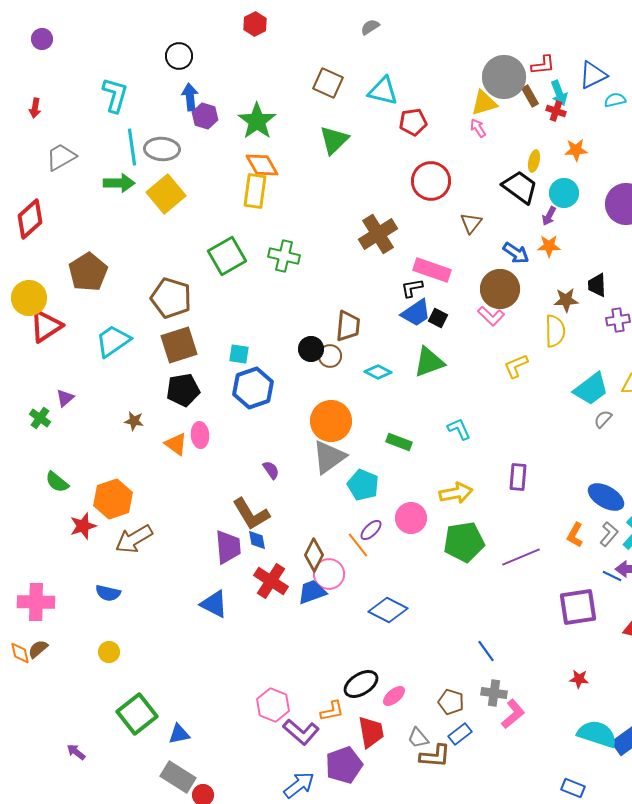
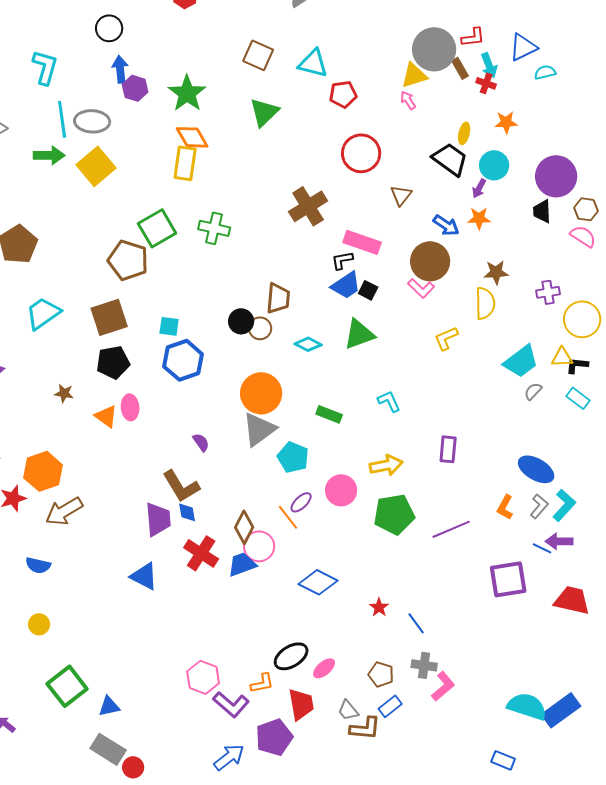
black trapezoid: (597, 285) -> (542, 211), moved
brown pentagon: (171, 298) -> (128, 260), moved
red star: (579, 679) -> (379, 607), moved, turned 30

